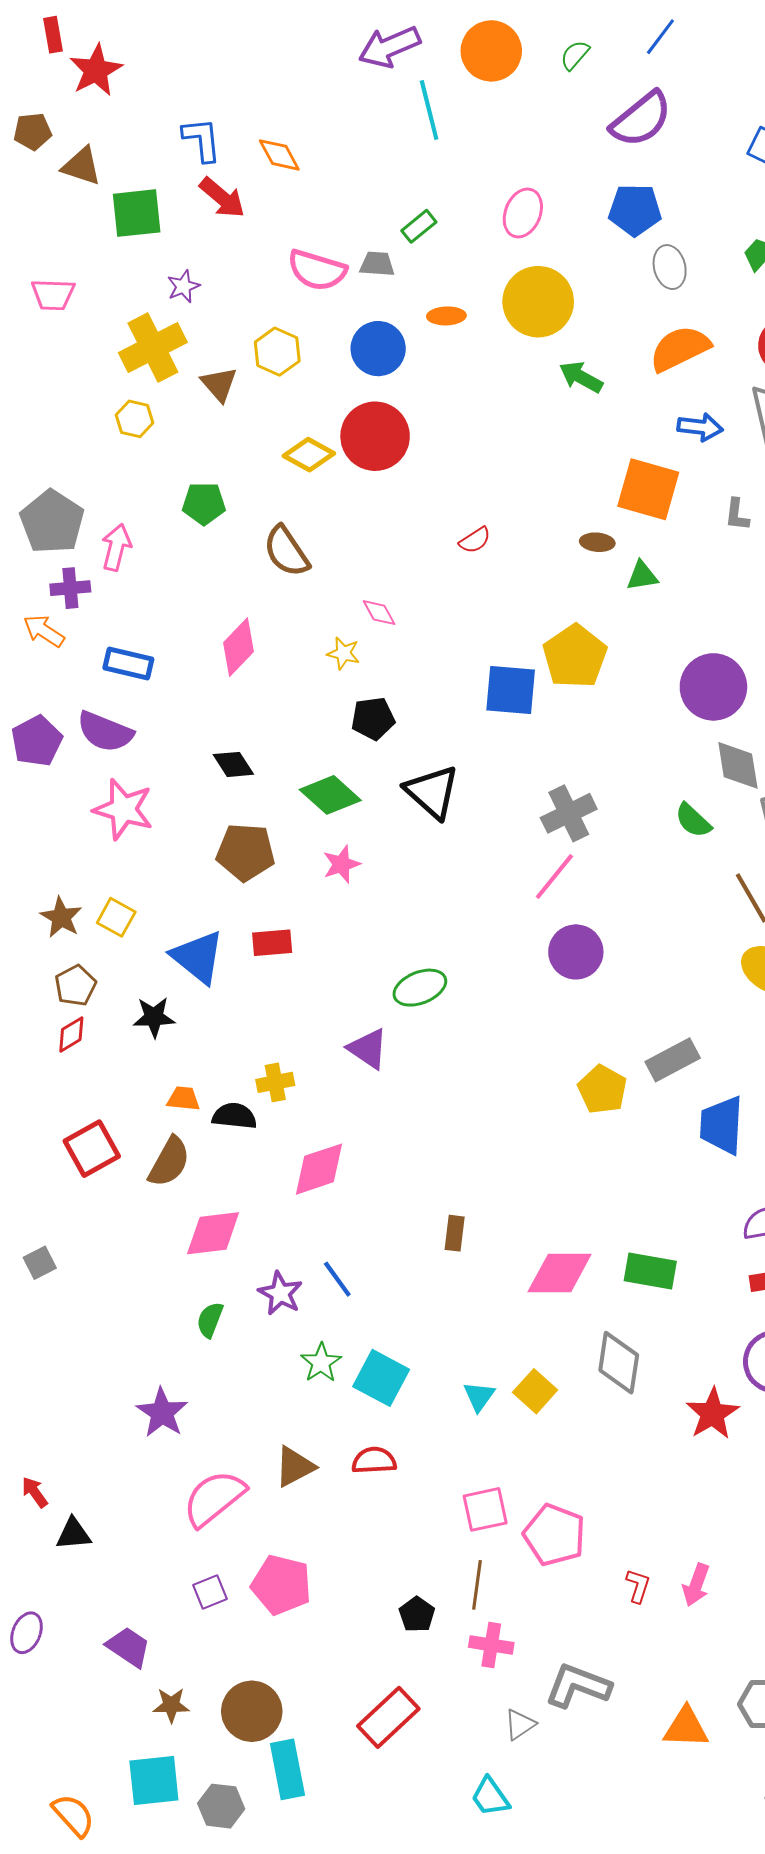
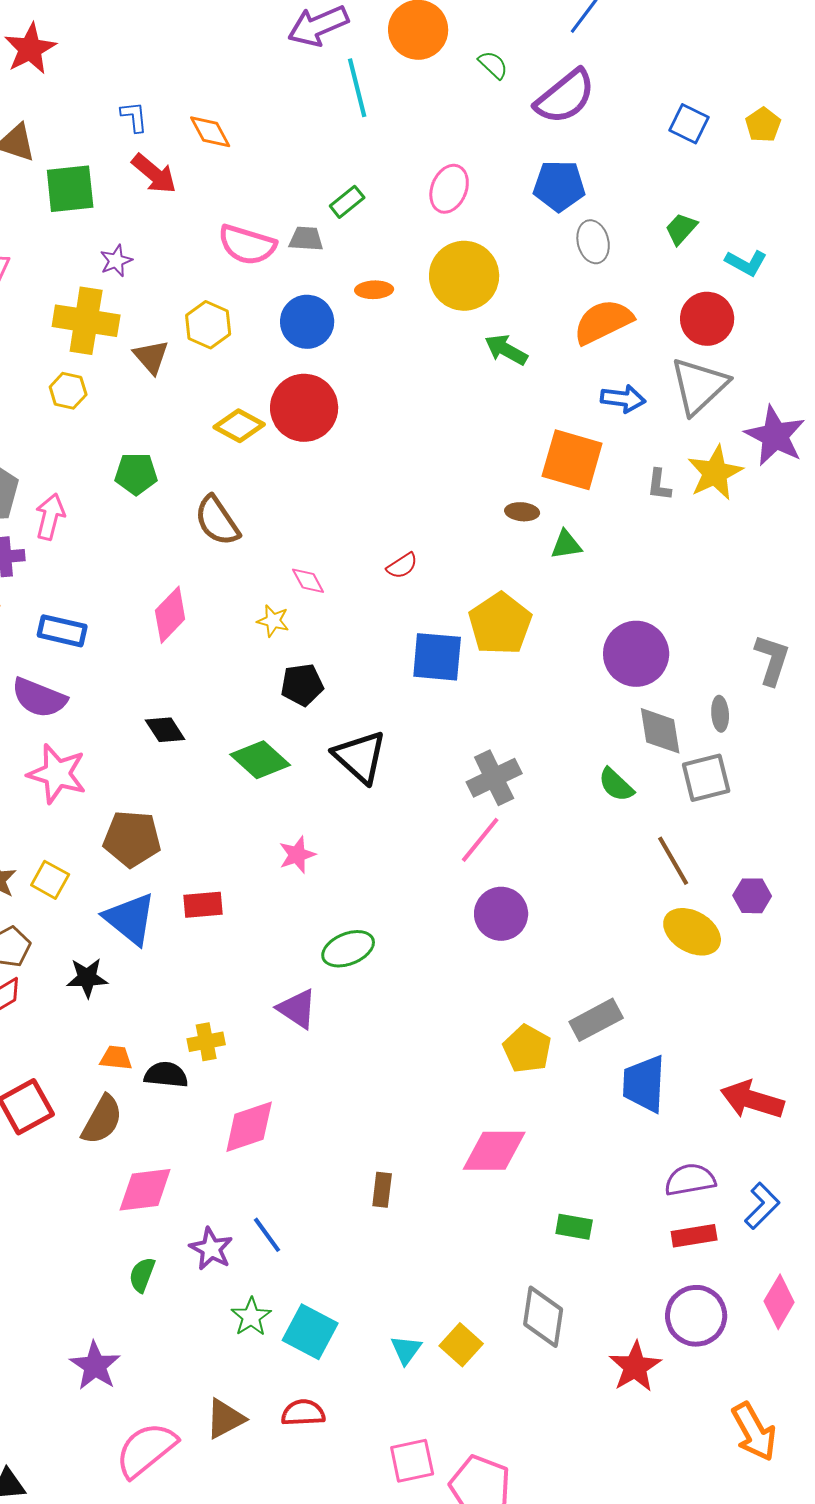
green semicircle: (575, 55) -> (493, 65), moved, turned 92
blue L-shape: (202, 140) -> (134, 117), size x0.7
yellow cross: (153, 348) -> (86, 321), turned 36
red semicircle: (475, 540) -> (402, 566), moved
brown pentagon: (246, 852) -> (132, 839), moved
pink star: (341, 864) -> (297, 855), moved
green rectangle: (650, 1271) -> (574, 1227), size x0.7
pink diamond: (560, 1273) -> (494, 1151), moved

